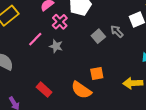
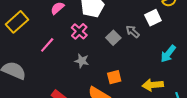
pink cross: (60, 22) -> (79, 31), moved
gray star: (56, 46) -> (82, 61), moved

